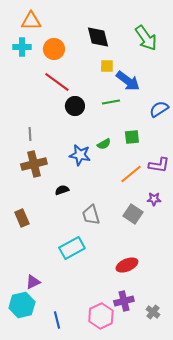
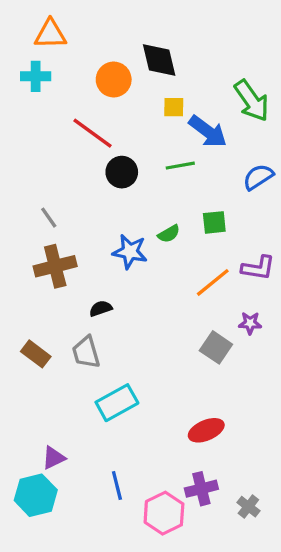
green arrow: (146, 38) -> (252, 101), moved
orange circle: (54, 49) -> (114, 80), moved
gray line: (30, 134) -> (49, 218), turned -32
gray trapezoid: (91, 215) -> (86, 352), moved
brown rectangle: (22, 218) -> (36, 354), turned -30
blue line: (57, 320) -> (117, 485), moved

